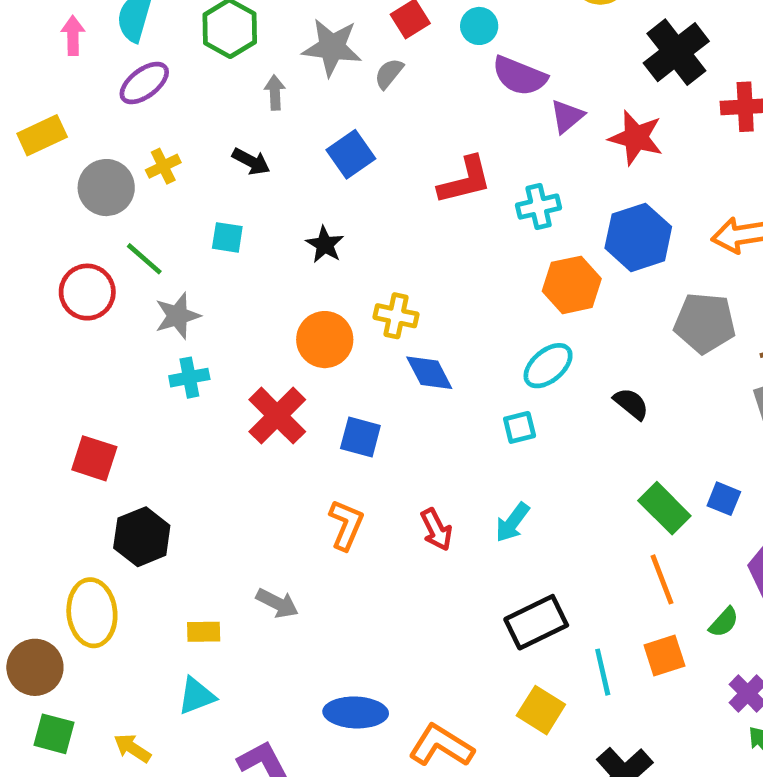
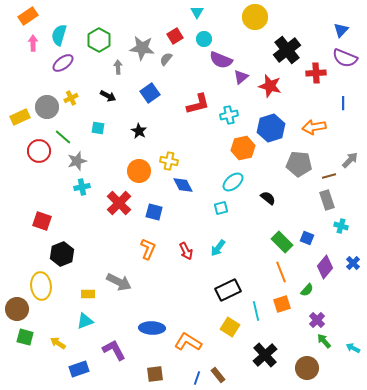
yellow rectangle: (42, 135) -> (20, 117), moved
gray arrow: (277, 603) -> (119, 282), size x1.4

